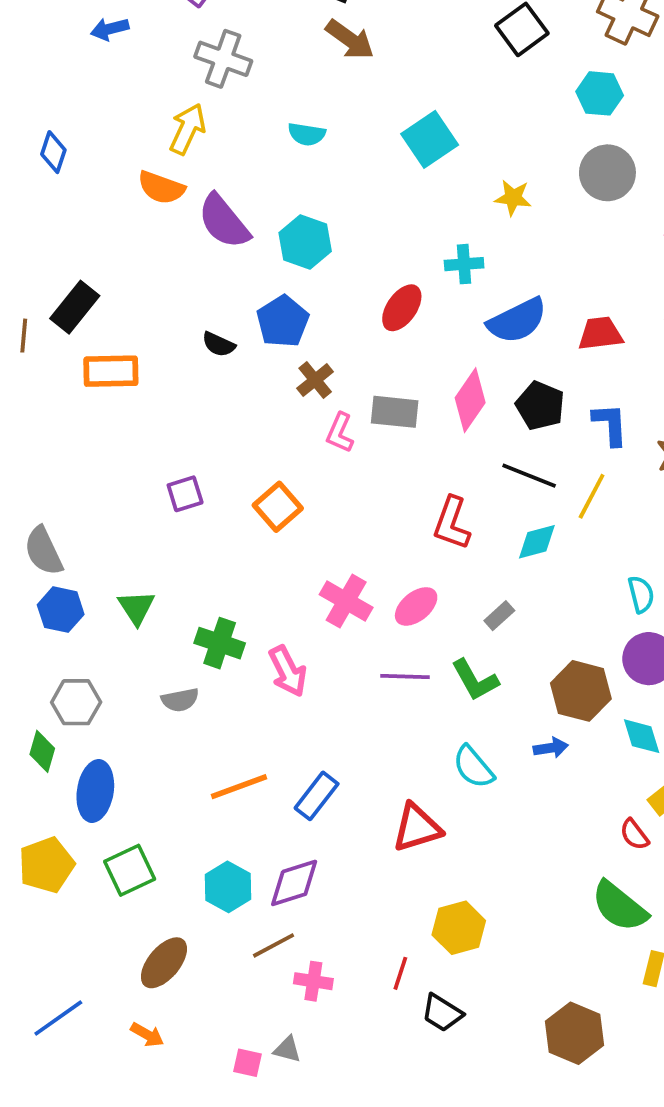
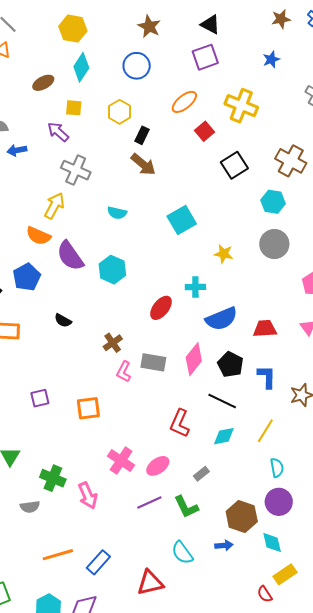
blue pentagon: (283, 321) -> (27, 277), moved
yellow line: (592, 496) -> (265, 431), moved
orange square: (278, 507) -> (88, 408), turned 30
purple line: (405, 676) -> (149, 502), turned -30

